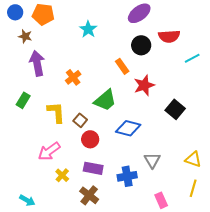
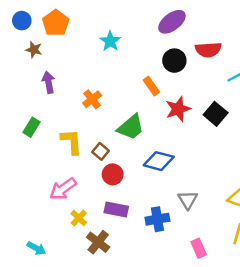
orange pentagon: (43, 14) -> (56, 23), turned 30
purple arrow: (37, 63) -> (48, 82), size x0.7
black square: (175, 109) -> (216, 114), moved
brown cross: (89, 195) -> (98, 242), moved

